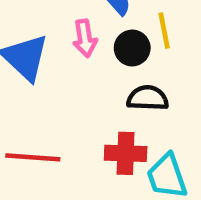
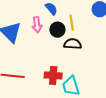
black semicircle: (148, 98) -> (73, 44), moved

